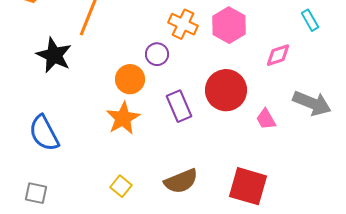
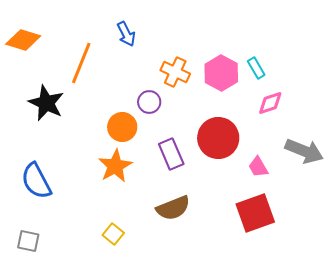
cyan rectangle: (310, 20) -> (256, 68), moved
brown semicircle: (181, 181) -> (173, 208), moved
red square: (248, 186) -> (255, 213), moved, turned -36

